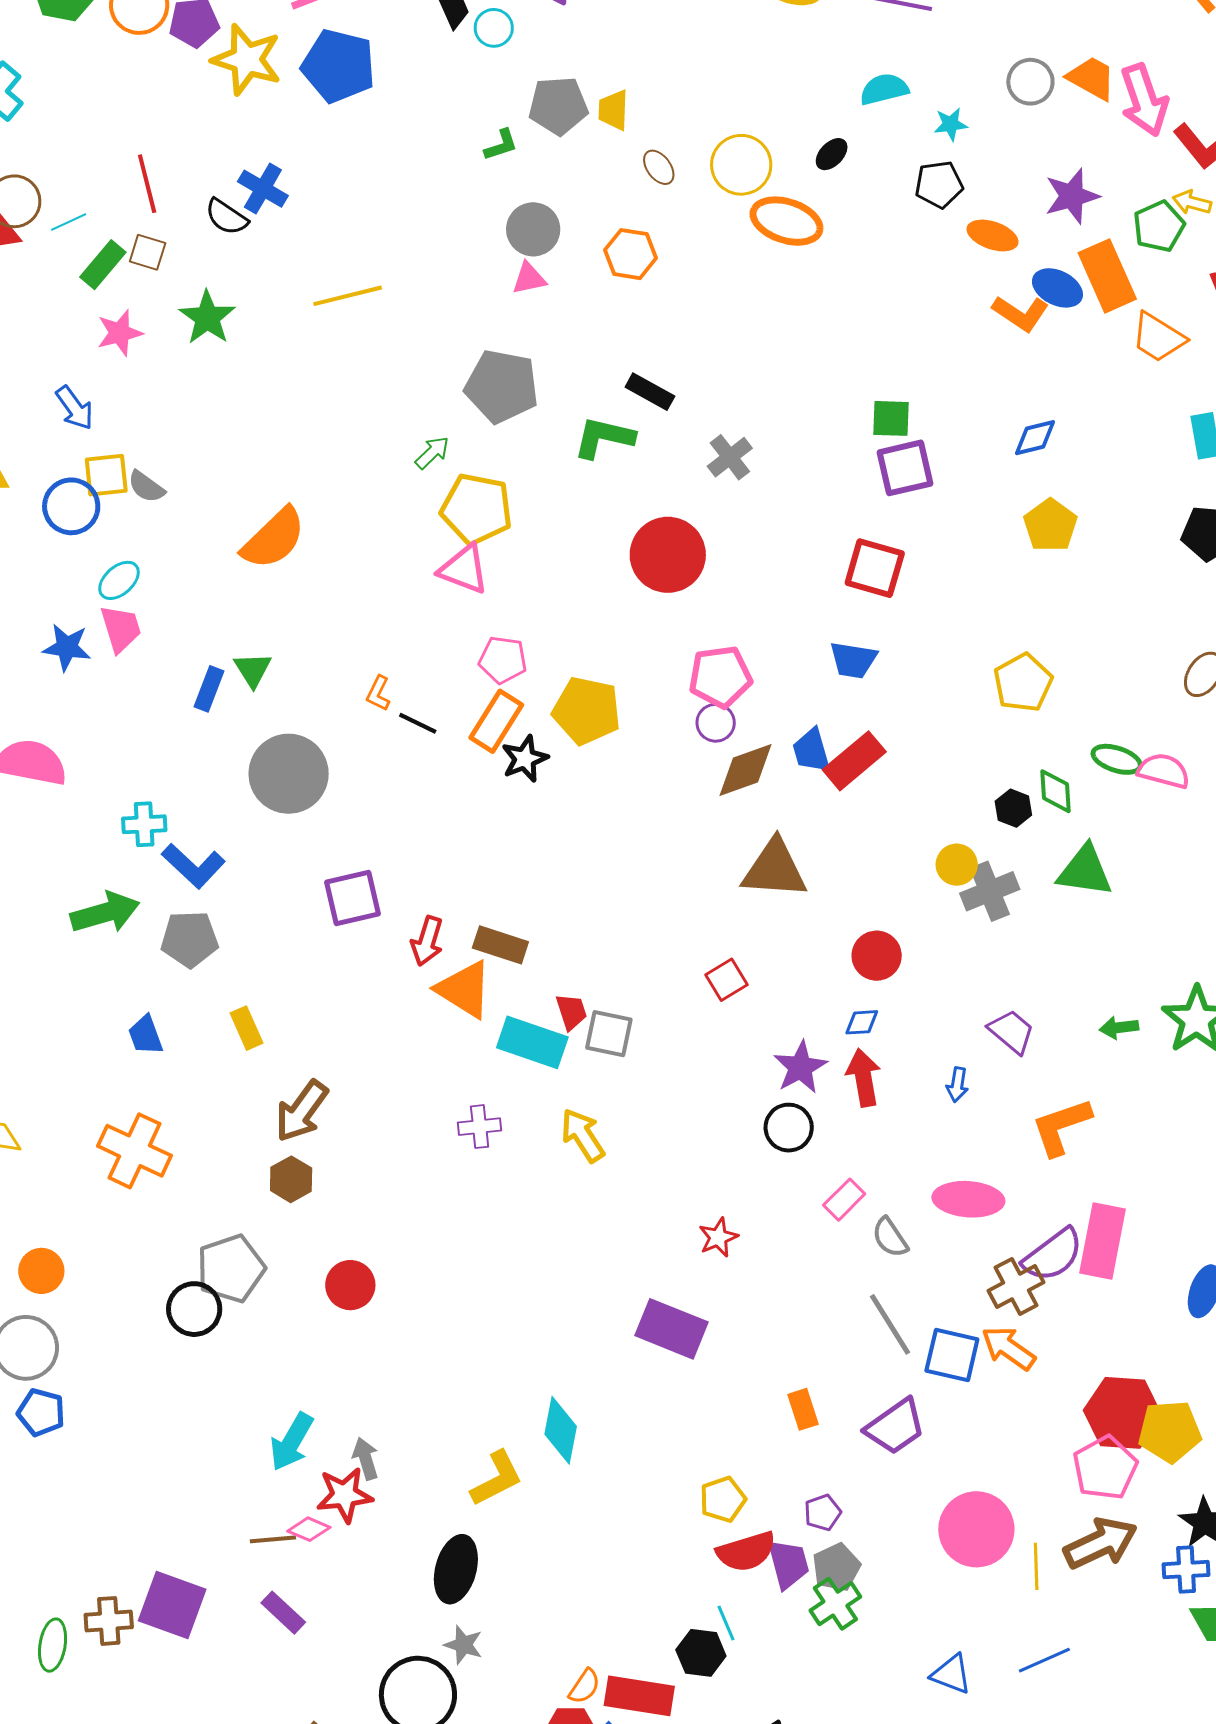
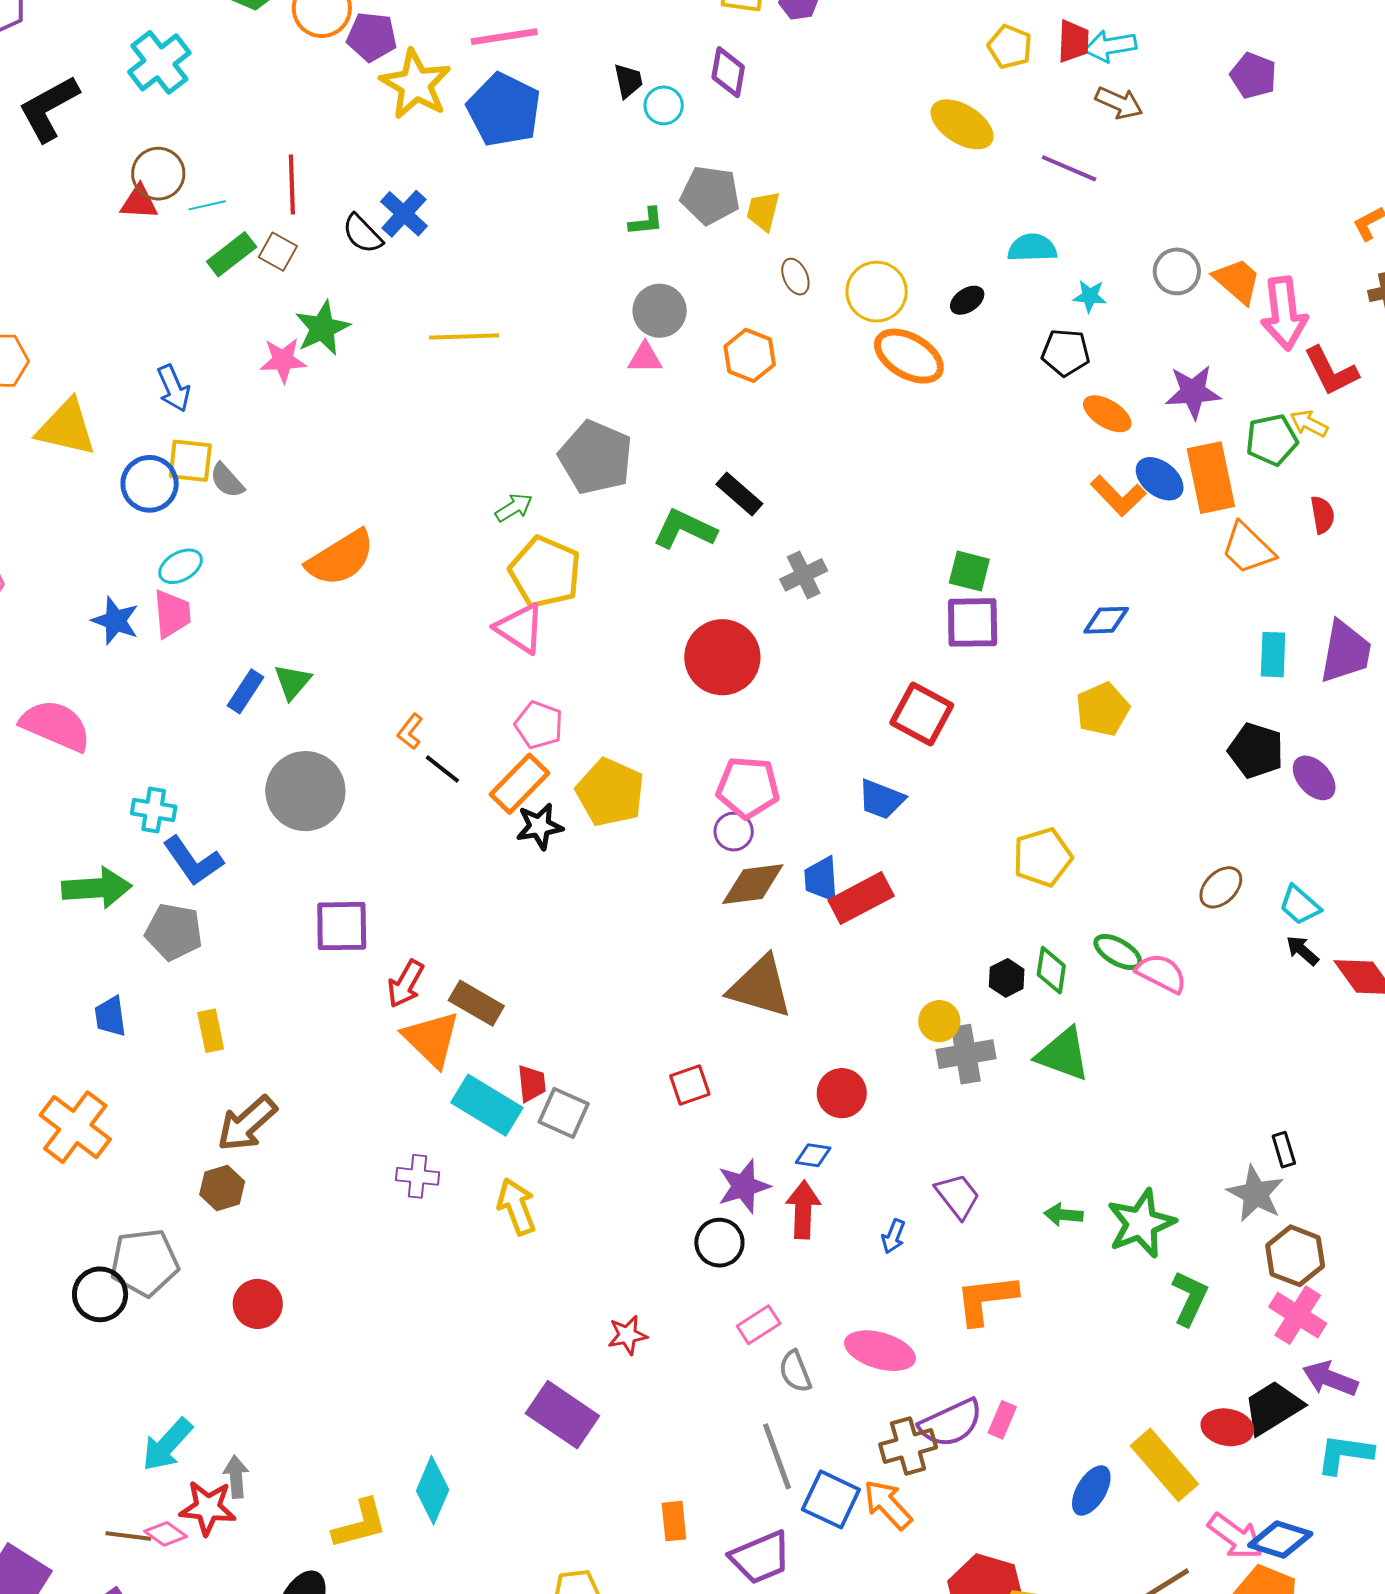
pink star: (120, 333) -> (283, 360), moved
pink rectangle: (1103, 1241) -> (1002, 1420), size x0.5

